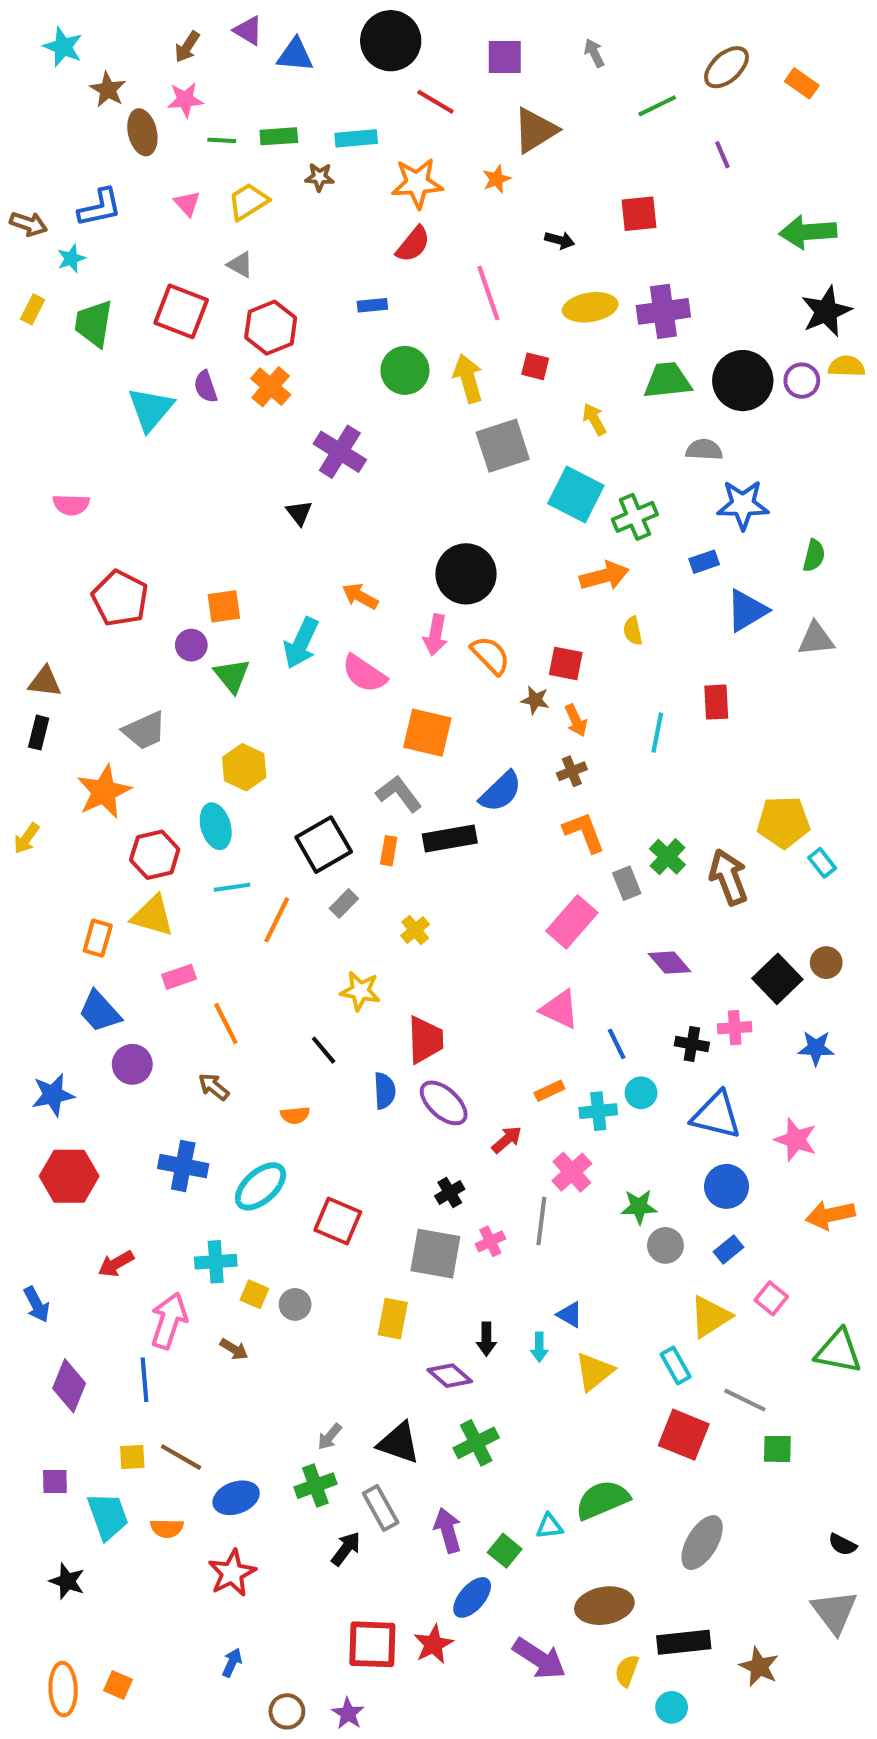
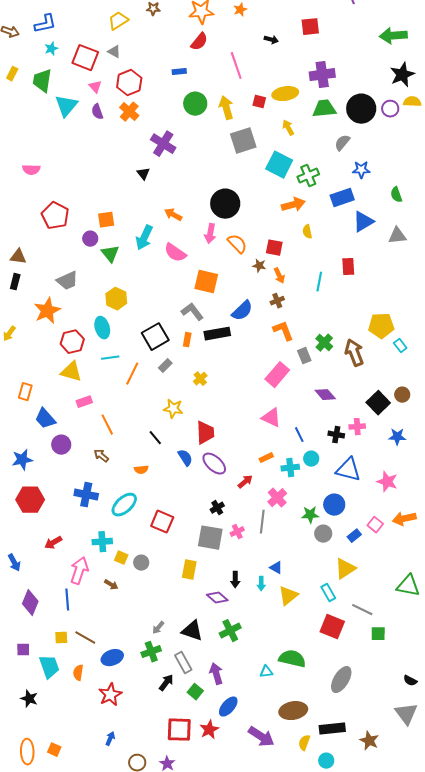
pink triangle: (187, 204) -> (95, 87), moved
cyan star: (71, 258) -> (51, 49), moved
yellow ellipse: (590, 307) -> (285, 94), moved
red square: (181, 311) -> (85, 58), moved
cyan triangle: (151, 409) -> (66, 106), moved
gray semicircle: (704, 450) -> (342, 143), turned -54
blue star: (743, 505) -> (361, 170), size x0.7
green semicircle: (814, 556) -> (396, 195), turned 147
blue rectangle: (704, 562) -> (342, 198), size x1.6
orange rectangle: (98, 938) -> (25, 392), moved
blue semicircle: (385, 1091) -> (185, 458), turned -30
blue circle: (726, 1186) -> (334, 505), moved
pink square: (771, 1298) -> (375, 525), moved
green semicircle: (602, 1500) -> (292, 659), turned 36
orange semicircle: (167, 1528) -> (78, 673), turned 98
green square: (505, 1551) -> (195, 692), moved

